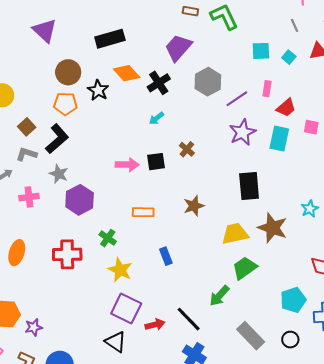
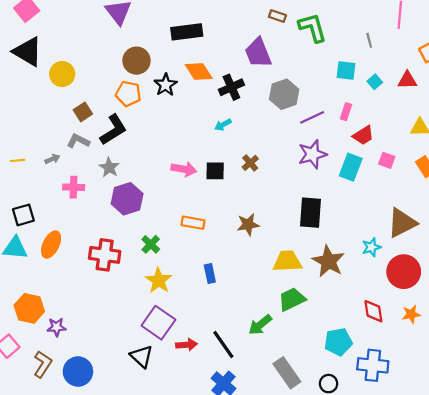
gray line: (294, 25) -> (369, 40), moved
purple trapezoid: (178, 48) -> (258, 53), turned -72

